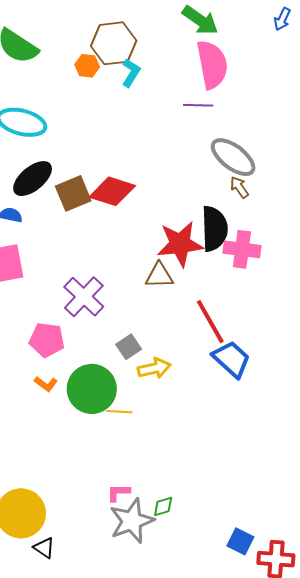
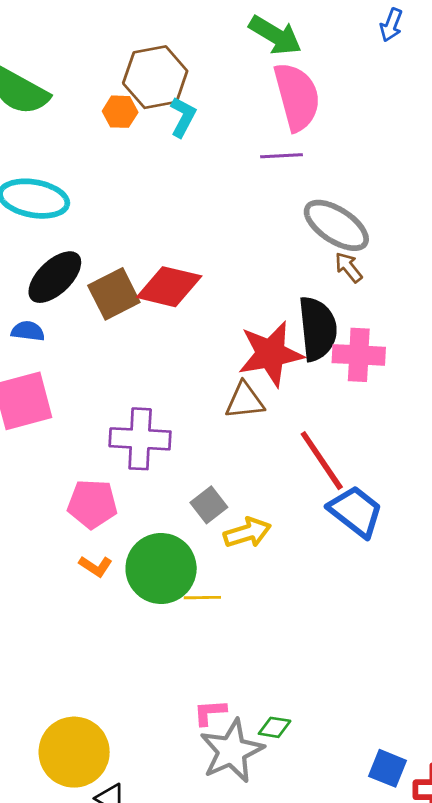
purple cross: (84, 297) -> (140, 439), turned -36
green diamond: (163, 507) -> (275, 727), turned 30

